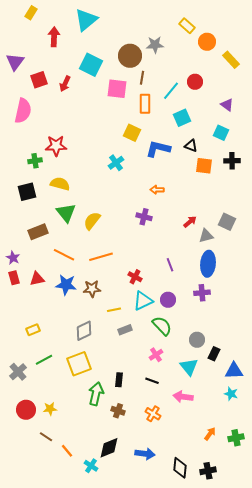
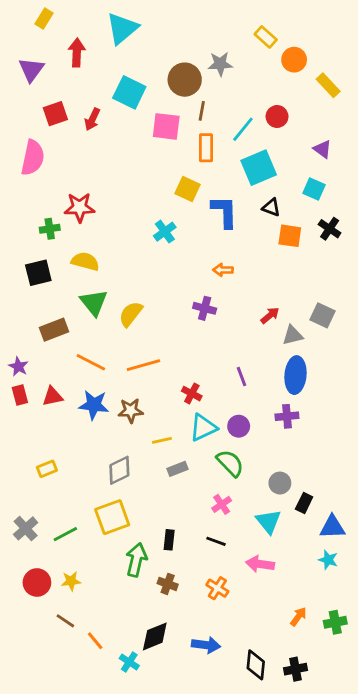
purple triangle: (15, 62) -> (31, 70), moved
cyan square: (182, 118) -> (259, 168), size x1.4
blue L-shape: (158, 149) -> (224, 212), turned 75
black cross: (232, 161) -> (330, 229), turned 35
green line: (44, 360) -> (65, 534), moved

